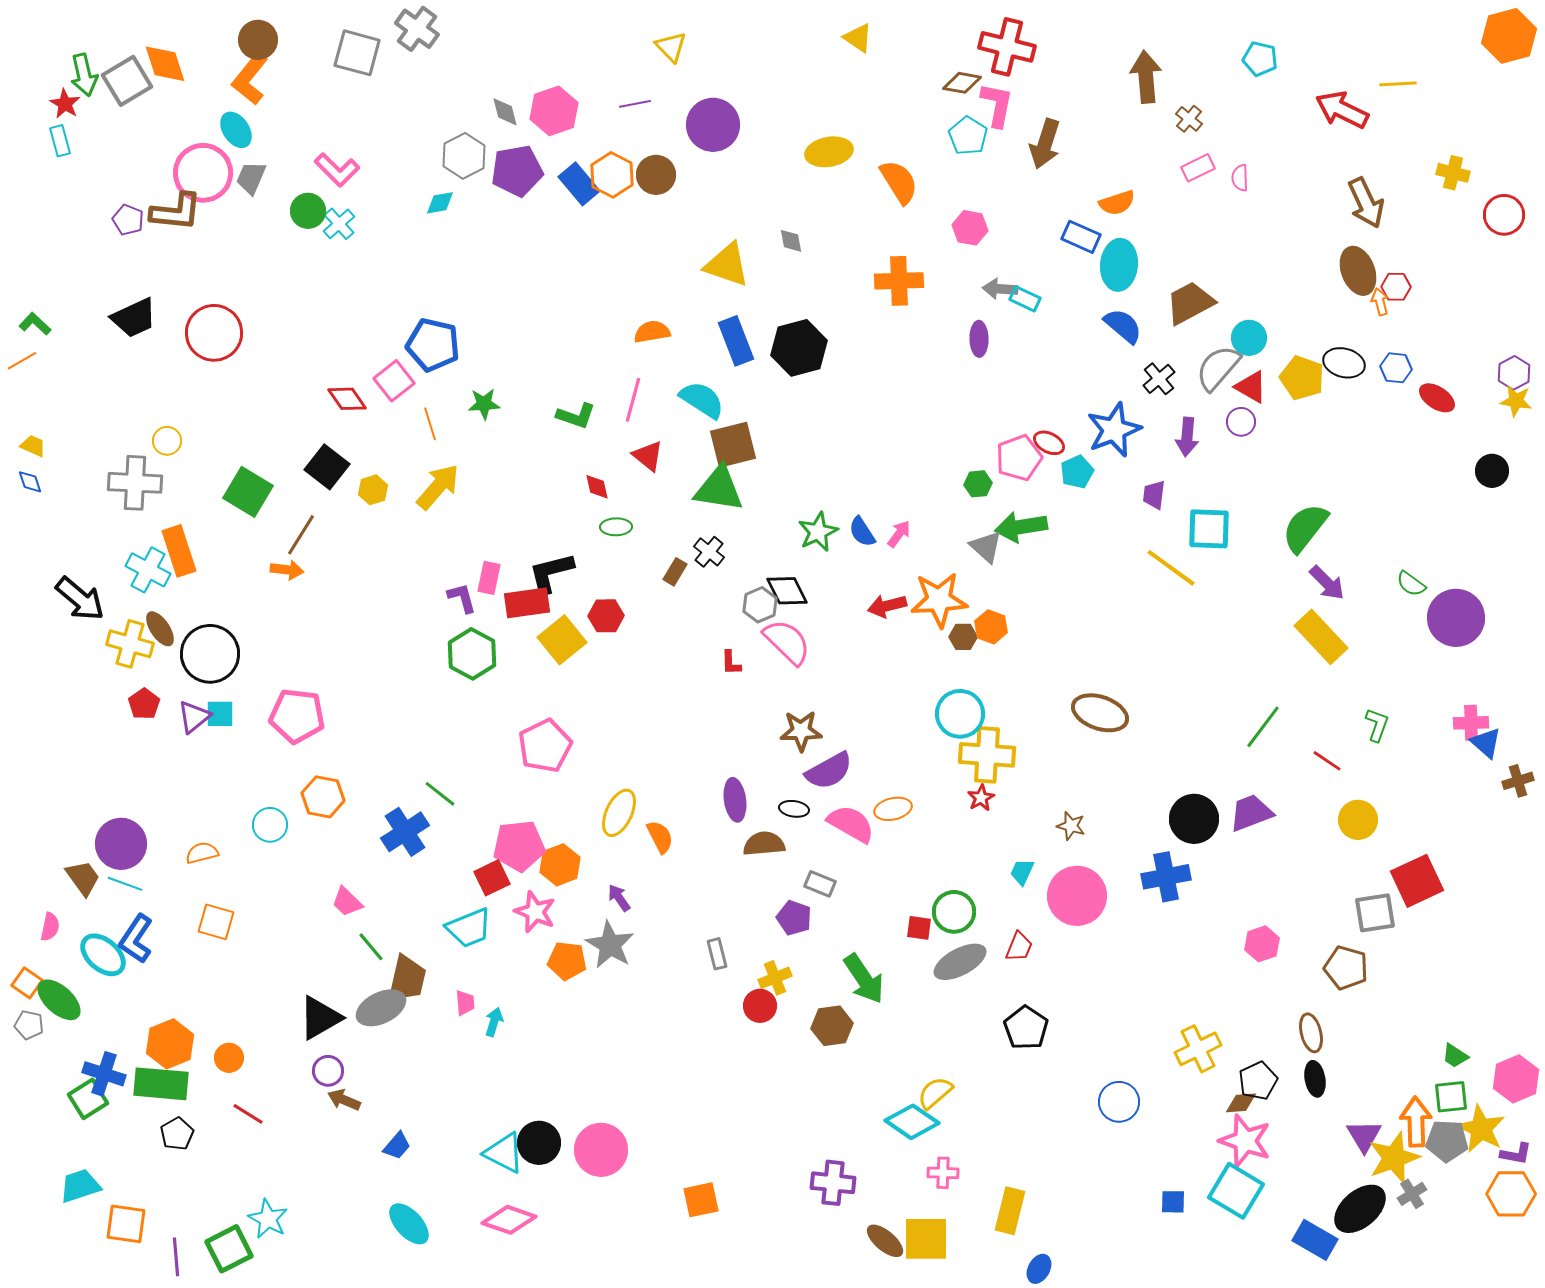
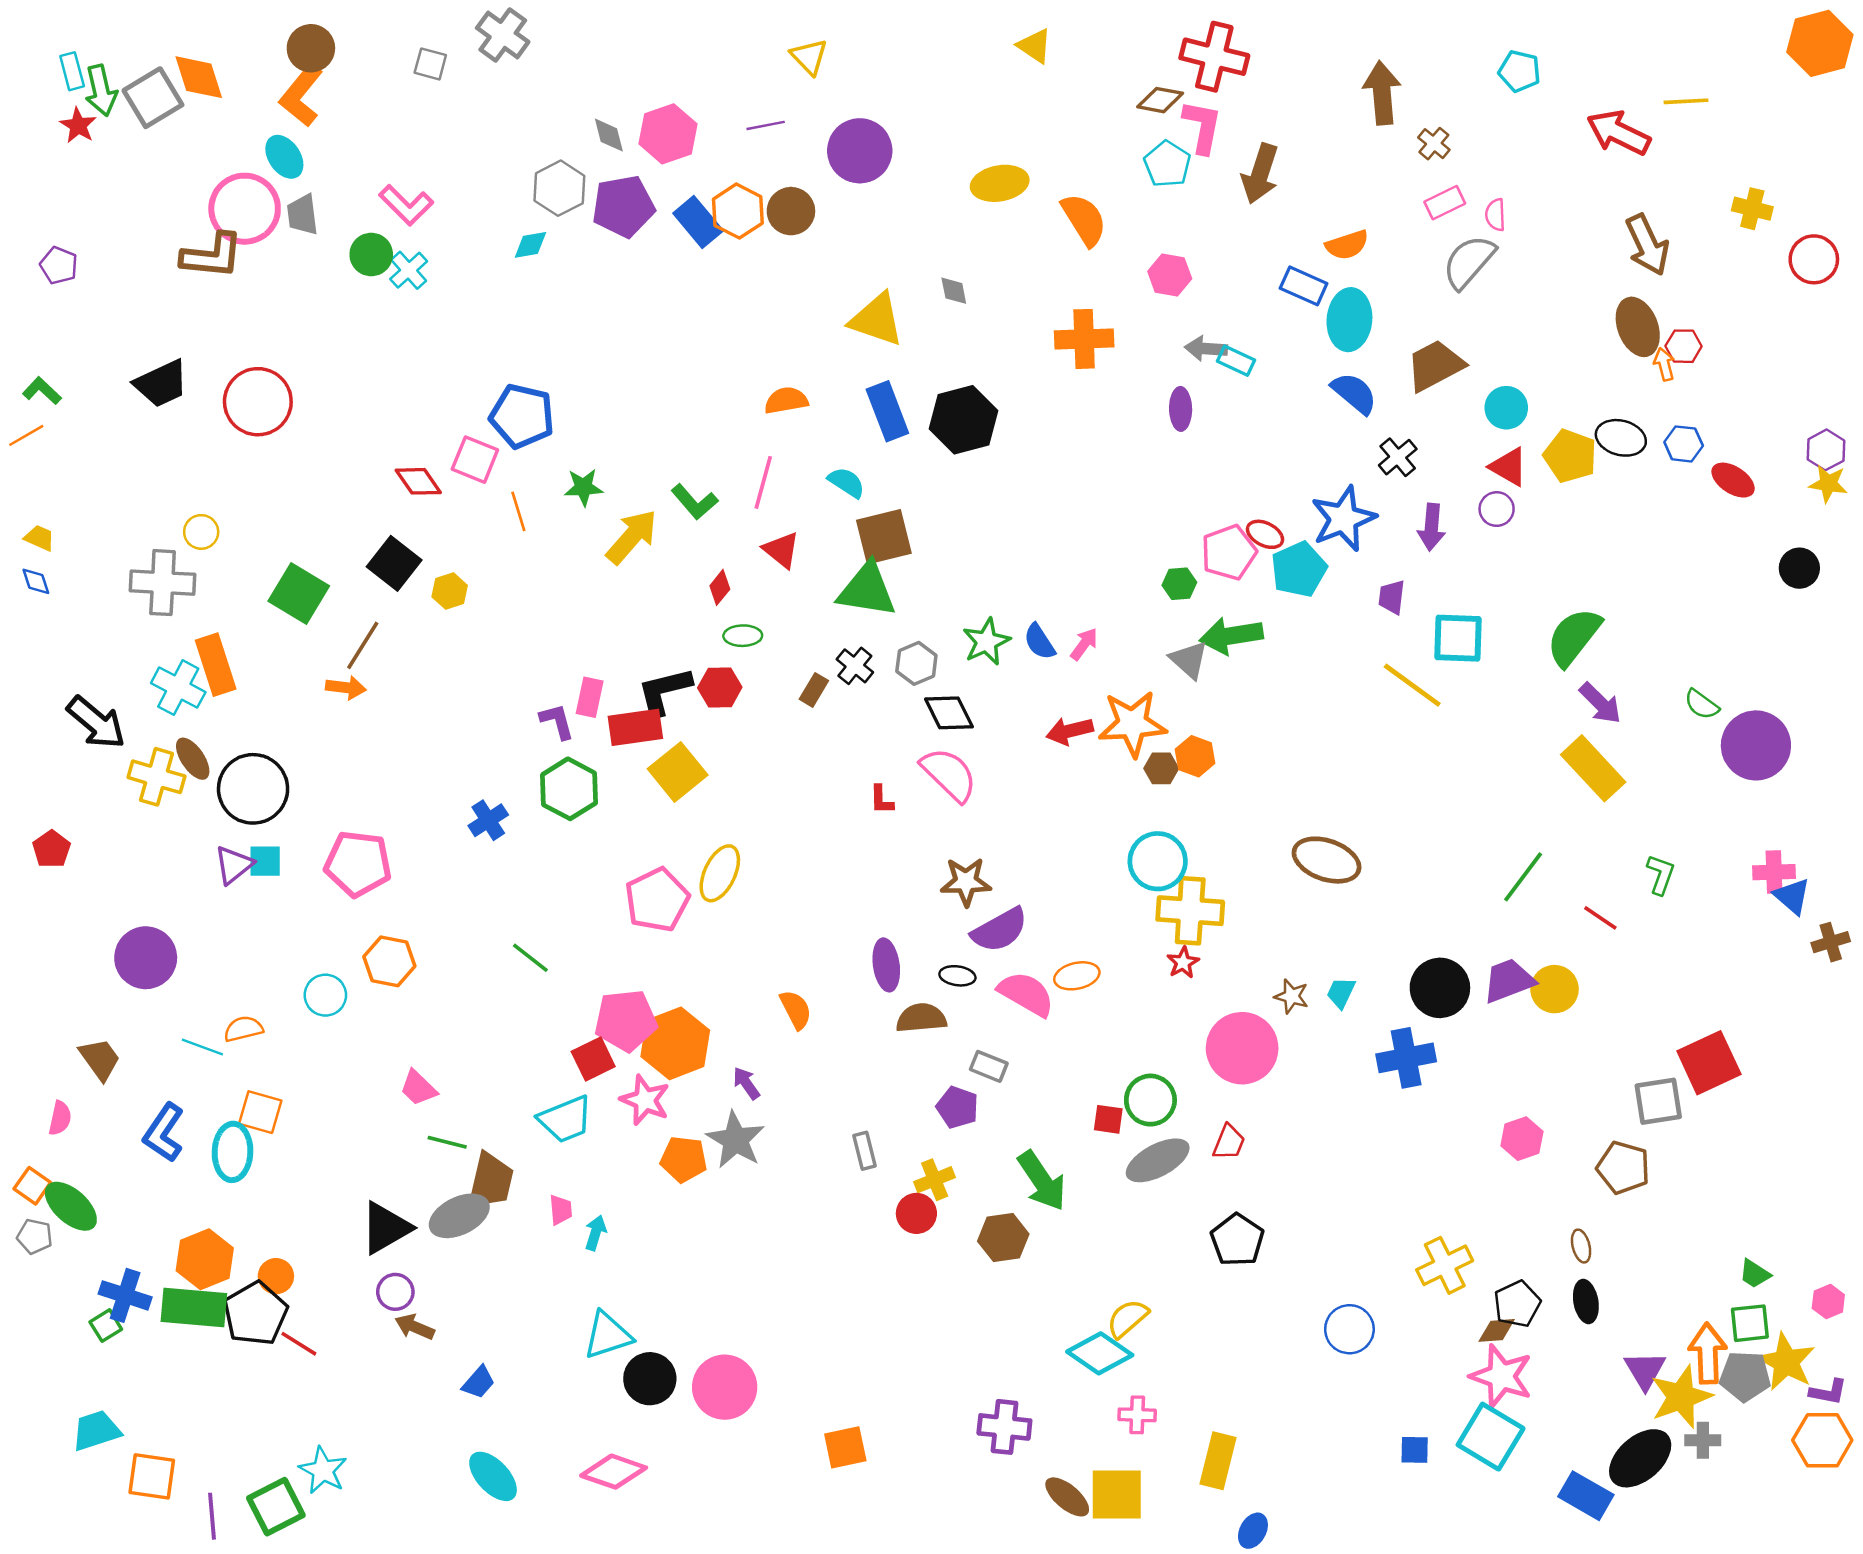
gray square: (357, 53) -> (430, 64), size x0.6
cyan rectangle: (60, 141) -> (72, 71), moved
gray trapezoid: (251, 178) -> (302, 215), turned -30
purple pentagon: (128, 220) -> (59, 265), moved
gray semicircle: (1218, 368) -> (1469, 262), moved
pink square: (394, 381) -> (475, 460), turned -30
cyan semicircle: (702, 400) -> (846, 482), size x0.7
green L-shape: (576, 416) -> (694, 502), turned 30
cyan pentagon: (1077, 472) -> (1299, 569), size x1.4
yellow arrow: (438, 487) -> (632, 537), moved
red diamond: (597, 487) -> (720, 587), turned 52
gray hexagon: (760, 605) -> (916, 663), moved
red hexagon: (606, 616) -> (720, 688), moved
red pentagon: (144, 704) -> (52, 849), moved
yellow ellipse: (619, 813) -> (720, 873), moved
yellow circle: (1358, 820) -> (1555, 989), moved
blue cross: (405, 832) -> (488, 820), moved, size x0.7
purple circle: (121, 844) -> (146, 958), moved
orange hexagon: (560, 865) -> (675, 1043), size x1.4
cyan trapezoid: (1022, 872) -> (1341, 993), moved
cyan line: (125, 884) -> (202, 1047), moved
pink circle: (1077, 896) -> (1242, 1048), moved
green line: (371, 947) -> (447, 1142), turned -36
cyan ellipse: (103, 955) -> (233, 1152), moved, turned 51
brown ellipse: (1311, 1033) -> (1581, 1246), size x0.7
pink hexagon: (1516, 1079) -> (1828, 1301), size x0.6
green square: (88, 1099) -> (106, 1326), size x0.7
black pentagon: (177, 1134) -> (255, 1314), moved, size x1.6
cyan triangle: (504, 1153) -> (608, 1335), moved, turned -45
gray cross: (1412, 1194) -> (1703, 1440), turned 32

